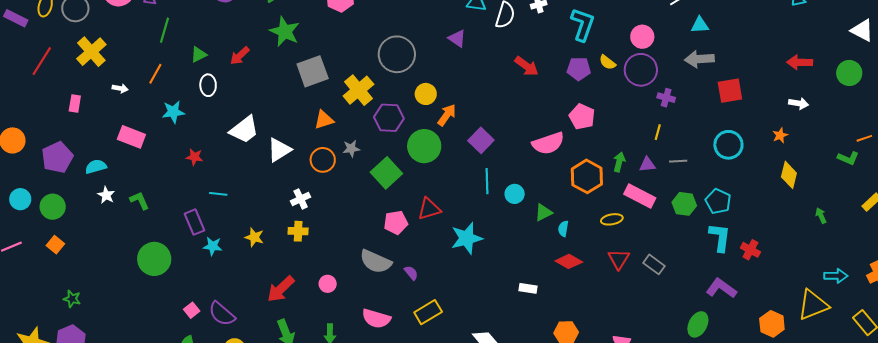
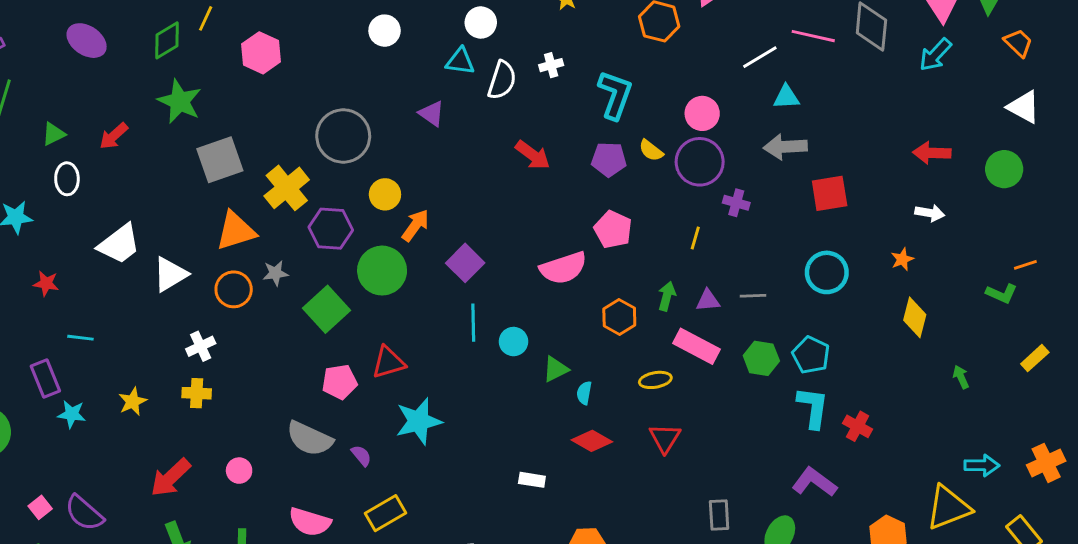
orange triangle: (324, 120) -> (236, 231), size x1.4
yellow line: (658, 132) -> (695, 238), moved
orange hexagon: (587, 176) -> (619, 317), size x0.7
yellow star: (254, 237) -> (133, 402), turned 30
cyan star: (467, 238) -> (419, 421), moved
gray rectangle: (654, 264) -> (719, 515), moved, turned 50

